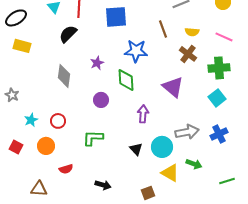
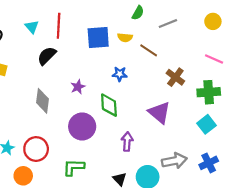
brown line: (163, 29) -> (149, 50), turned -36
yellow semicircle: (192, 32) -> (125, 38), moved
blue star: (136, 51) -> (120, 74), size x0.6
purple circle: (101, 100) -> (82, 126), size x1.6
red circle: (58, 121) -> (36, 149), size x1.5

